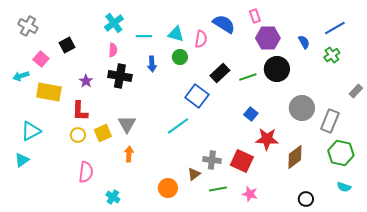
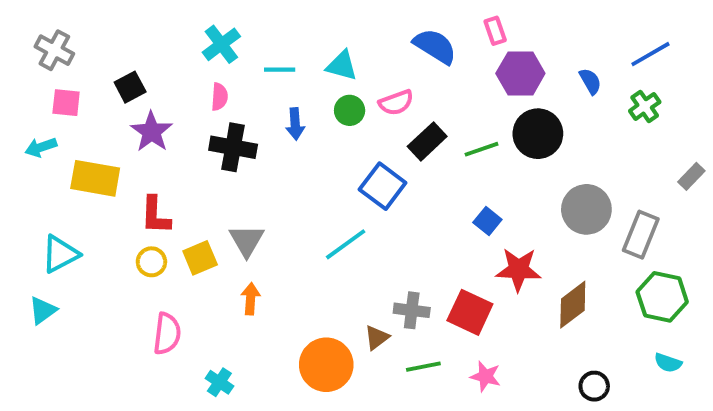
pink semicircle: (201, 39) -> (396, 103), moved, turned 60
pink square: (41, 59) -> (66, 103), moved, turned -35
purple star: (86, 81) -> (151, 132), moved, size x1.5
orange circle: (168, 188) -> (326, 365), size x1.4

